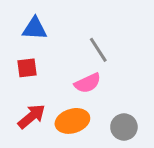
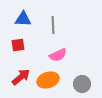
gray line: (98, 50) -> (53, 25), moved, turned 30

